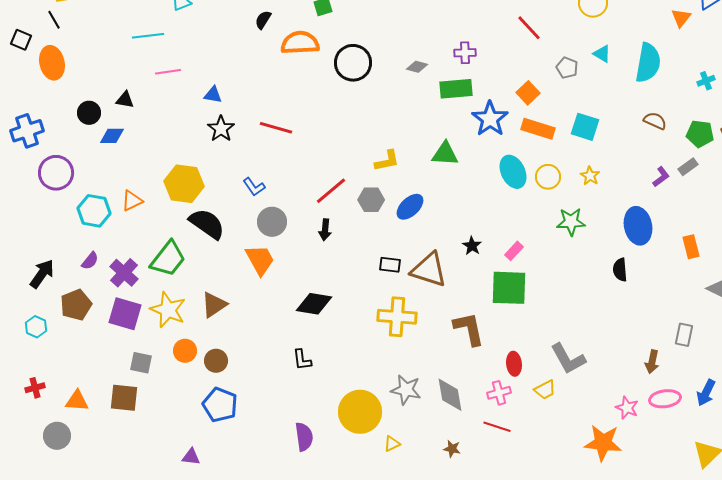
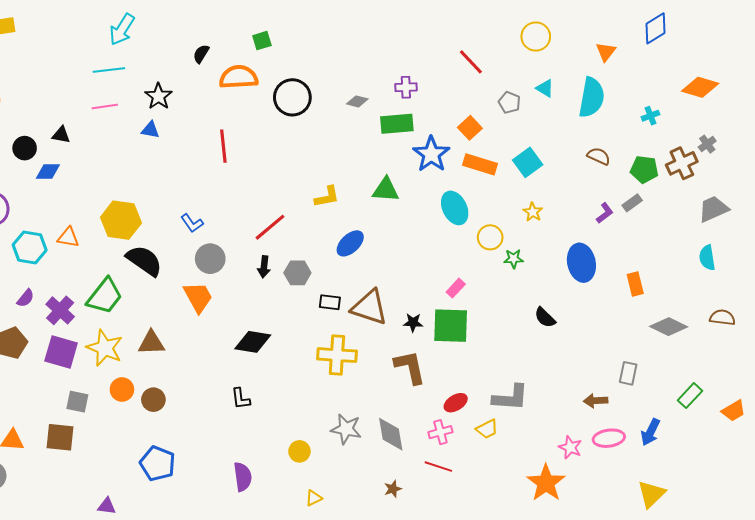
orange triangle: (681, 18) -> (606, 52), moved
cyan line: (148, 36) -> (109, 70), moved
cyan square: (585, 127) -> (528, 162), turned 36
red line: (276, 128) -> (223, 146), moved, turned 68
black star: (221, 129) -> (158, 96), moved
yellow circle: (548, 177) -> (490, 237), moved
gray hexagon: (371, 200) -> (297, 273), moved
orange triangle: (132, 201) -> (68, 237), turned 35
green star: (571, 222) -> (513, 259), size x0.7
black star: (472, 246) -> (413, 323), moved, turned -30
black semicircle: (620, 270) -> (545, 317), moved, turned -40
brown triangle: (214, 305) -> (151, 343), turned 32
gray L-shape: (568, 359) -> (510, 398), turned -57
brown arrow: (652, 362) -> (596, 401), turned 75
red ellipse: (514, 364) -> (456, 403), turned 65
blue pentagon: (220, 405) -> (157, 464), moved
yellow circle: (360, 412) -> (299, 451), size x0.5
orange star: (603, 443) -> (546, 483), turned 30
yellow triangle: (392, 444) -> (314, 498), moved
brown star: (452, 449) -> (393, 489), turned -30
purple triangle: (191, 457) -> (107, 506), moved

